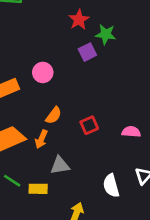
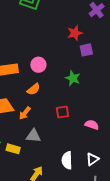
green star: (106, 34) -> (73, 78), moved
purple square: (87, 52) -> (86, 50), moved
orange semicircle: (54, 115) -> (34, 89), moved

